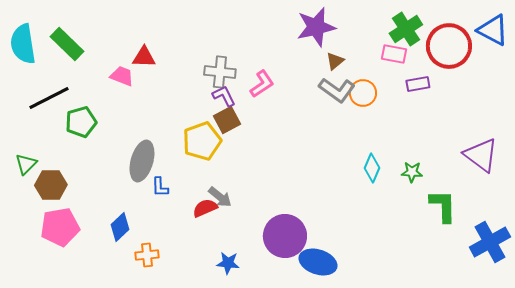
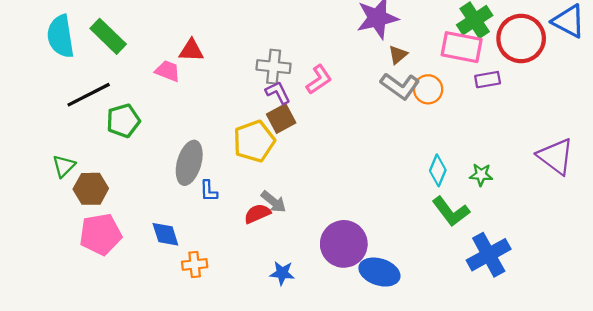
pink rectangle: (394, 54) -> (462, 47), size x1.5
green L-shape: (443, 206) -> (451, 211), moved, turned 144
blue diamond: (120, 227) -> (165, 234), turned -64
blue cross: (490, 242) -> (489, 255), moved

